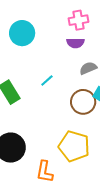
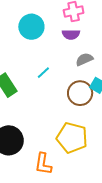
cyan circle: (22, 33) -> (31, 27), moved

